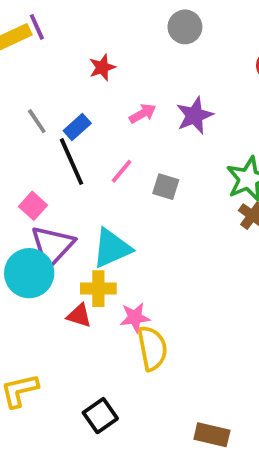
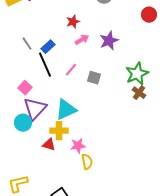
red star: (102, 67) -> (73, 22), moved
cyan circle: (29, 273) -> (23, 123), size x0.7
yellow semicircle: (152, 348) -> (87, 162), size x0.7

